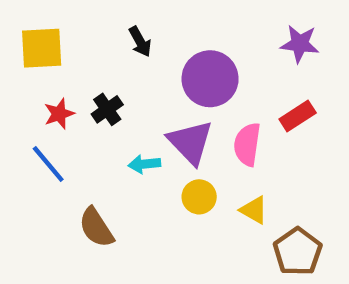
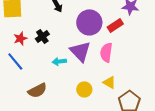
red rectangle: (298, 116) -> (115, 25), moved
yellow circle: (199, 197) -> (84, 89), moved
brown semicircle: (96, 228) -> (37, 90), turned -84

